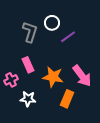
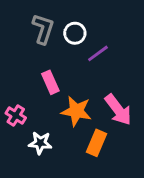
gray L-shape: (30, 32) -> (43, 29), moved
pink rectangle: (28, 65) -> (50, 82), moved
pink cross: (11, 80) -> (16, 115), turned -32

